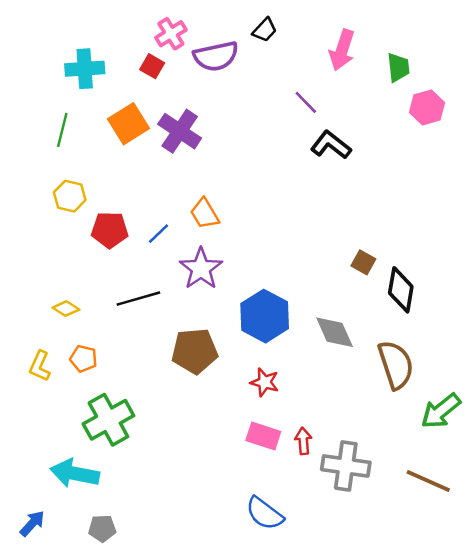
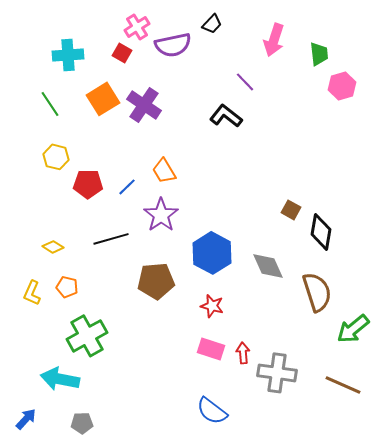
green line: (62, 130) -> (50, 104), turned -48
black L-shape: (331, 145) -> (226, 116), moved

